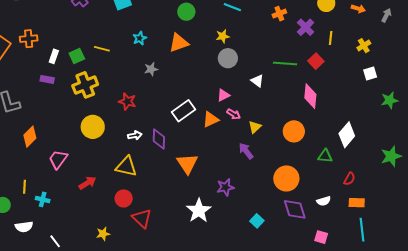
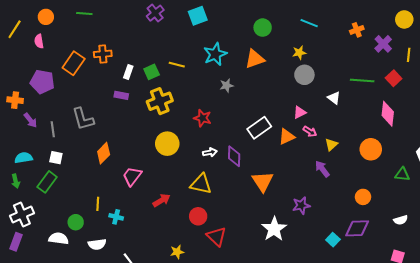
cyan star: (140, 38) -> (215, 54), size x1.6
orange circle: (286, 178) -> (363, 197), size x0.6
purple diamond: (295, 209) -> (357, 228), moved, turned -75

